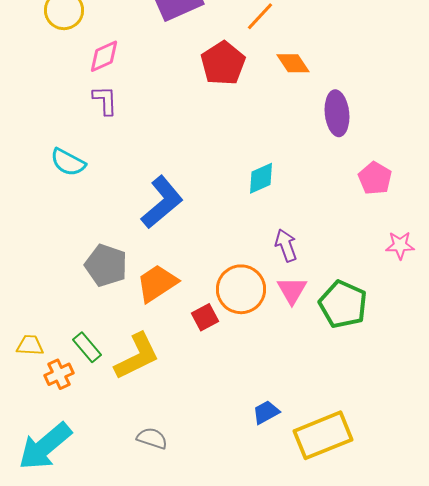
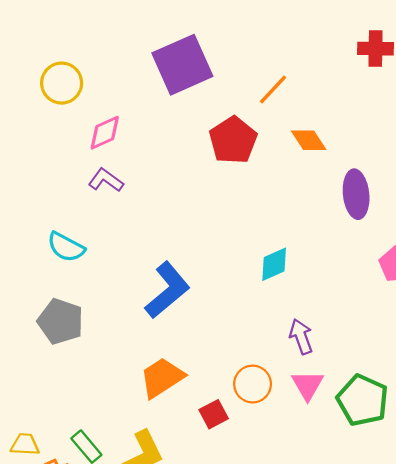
purple L-shape: (105, 100) -> (106, 180), turned -52
gray pentagon: (106, 265) -> (61, 321), moved
orange circle: (241, 289) -> (253, 384), size x0.7

